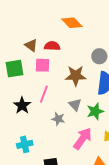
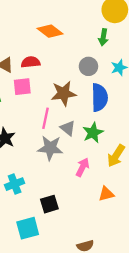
pink line: (44, 94) -> (46, 118), moved
gray star: (58, 119) -> (50, 148), size x1.5
pink arrow: (83, 139) -> (83, 167), size x0.7

